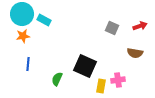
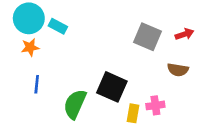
gray square: (112, 28) -> (148, 37), size x1.5
green semicircle: (57, 79) -> (75, 104), size x1.6

